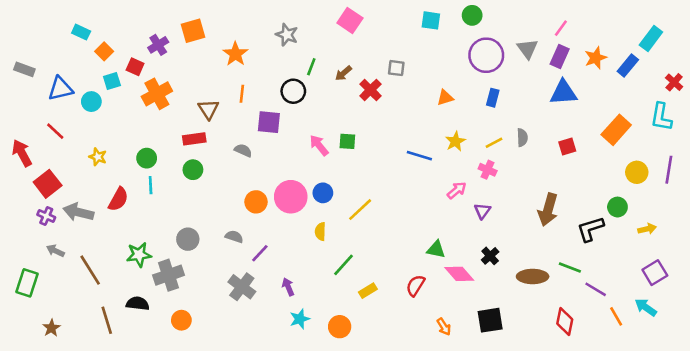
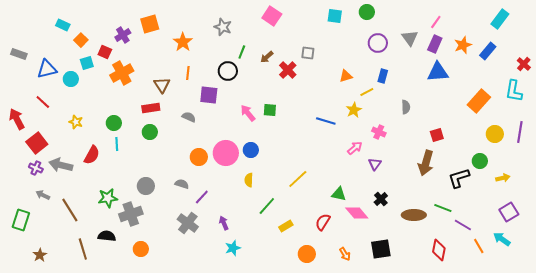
cyan rectangle: (651, 38) -> (500, 19), moved
purple circle: (486, 55) -> (378, 43), size x0.7
yellow line: (494, 143) -> (367, 92), moved
red square: (567, 147) -> (437, 135), moved
yellow line: (360, 210) -> (298, 179), moved
orange circle: (340, 327) -> (307, 254), moved

